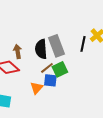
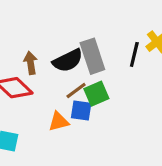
black semicircle: (41, 49) -> (68, 60), turned -114
orange triangle: (36, 88) -> (59, 122), turned 32

